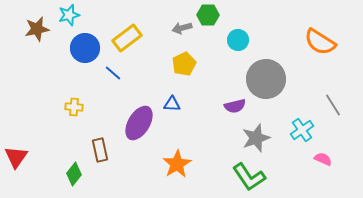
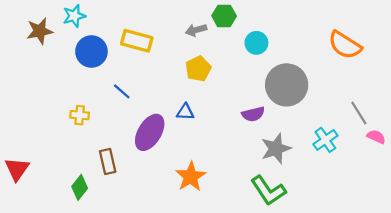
yellow rectangle: (127, 38) -> (137, 41), turned 52
blue line: (113, 73) -> (122, 91), moved
pink semicircle: (323, 159) -> (376, 137), moved

